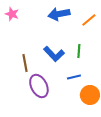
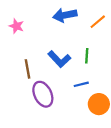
pink star: (12, 14) -> (16, 26), moved

